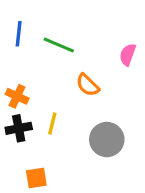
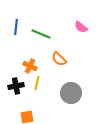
pink semicircle: (128, 55) -> (81, 27), moved, turned -72
orange cross: (17, 96) -> (30, 66), moved

